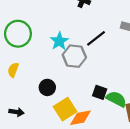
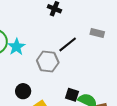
cyan star: (59, 41) -> (16, 47), moved

